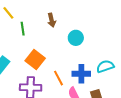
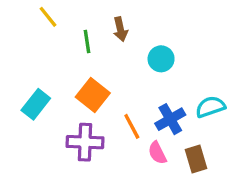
green line: (23, 29) -> (87, 41), moved
blue cross: (81, 74) -> (170, 119), turned -30

